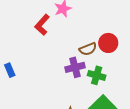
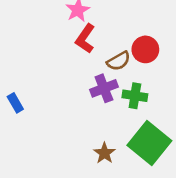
red L-shape: (42, 25) -> (85, 39), moved

